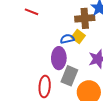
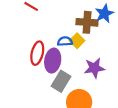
red ellipse: (45, 86) -> (37, 53), moved

